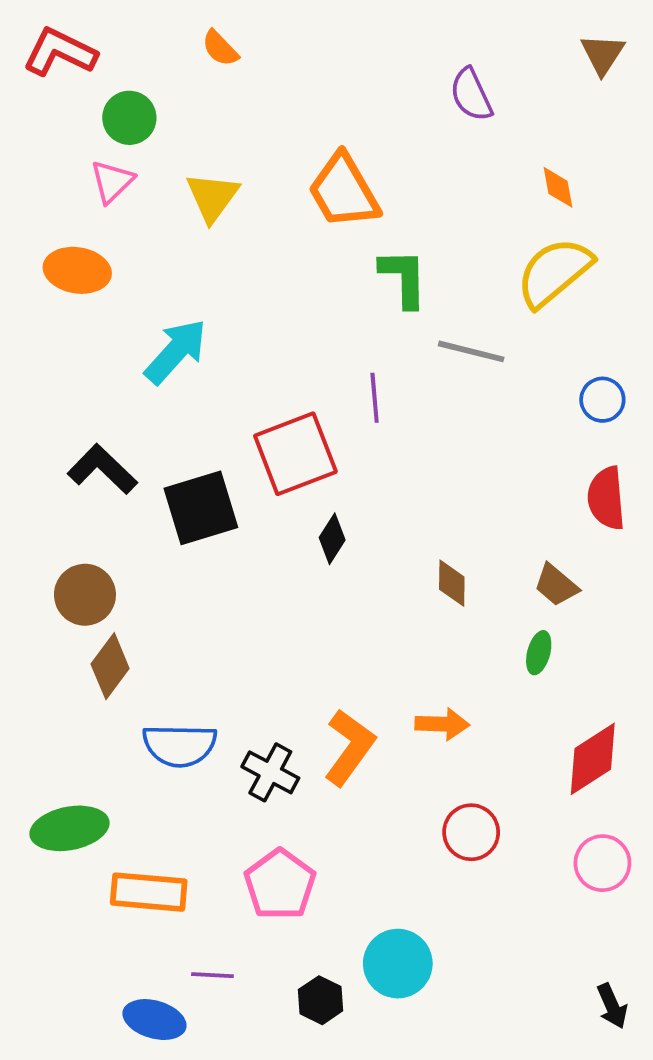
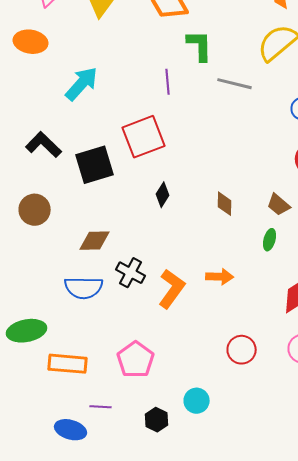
purple line: (375, 398) -> (168, 82), moved
black diamond: (332, 539) -> (163, 195), moved
brown diamond: (110, 666) -> (95, 241), moved, turned 52
black cross: (270, 772) -> (131, 273), moved
red circle: (471, 832) -> (242, 350), moved
cyan circle: (398, 964) -> (197, 401), size x0.7

